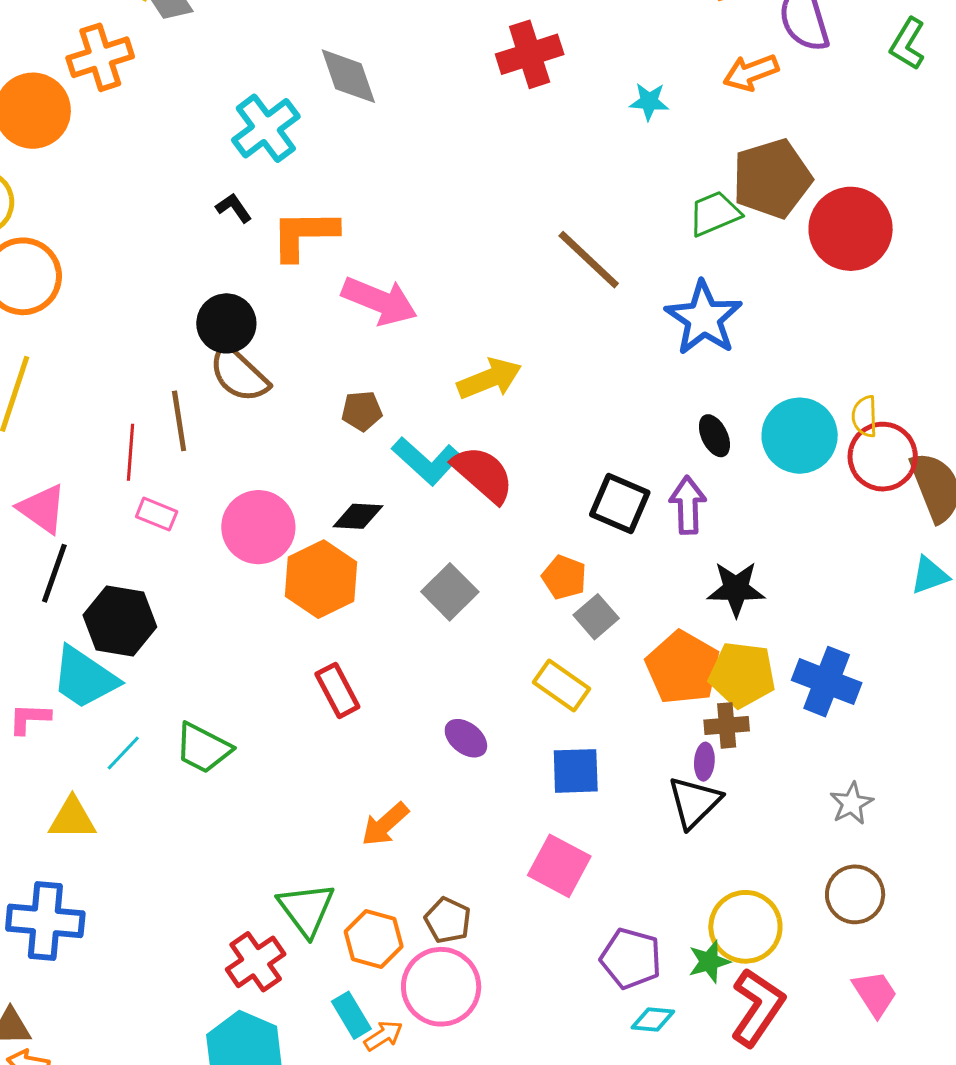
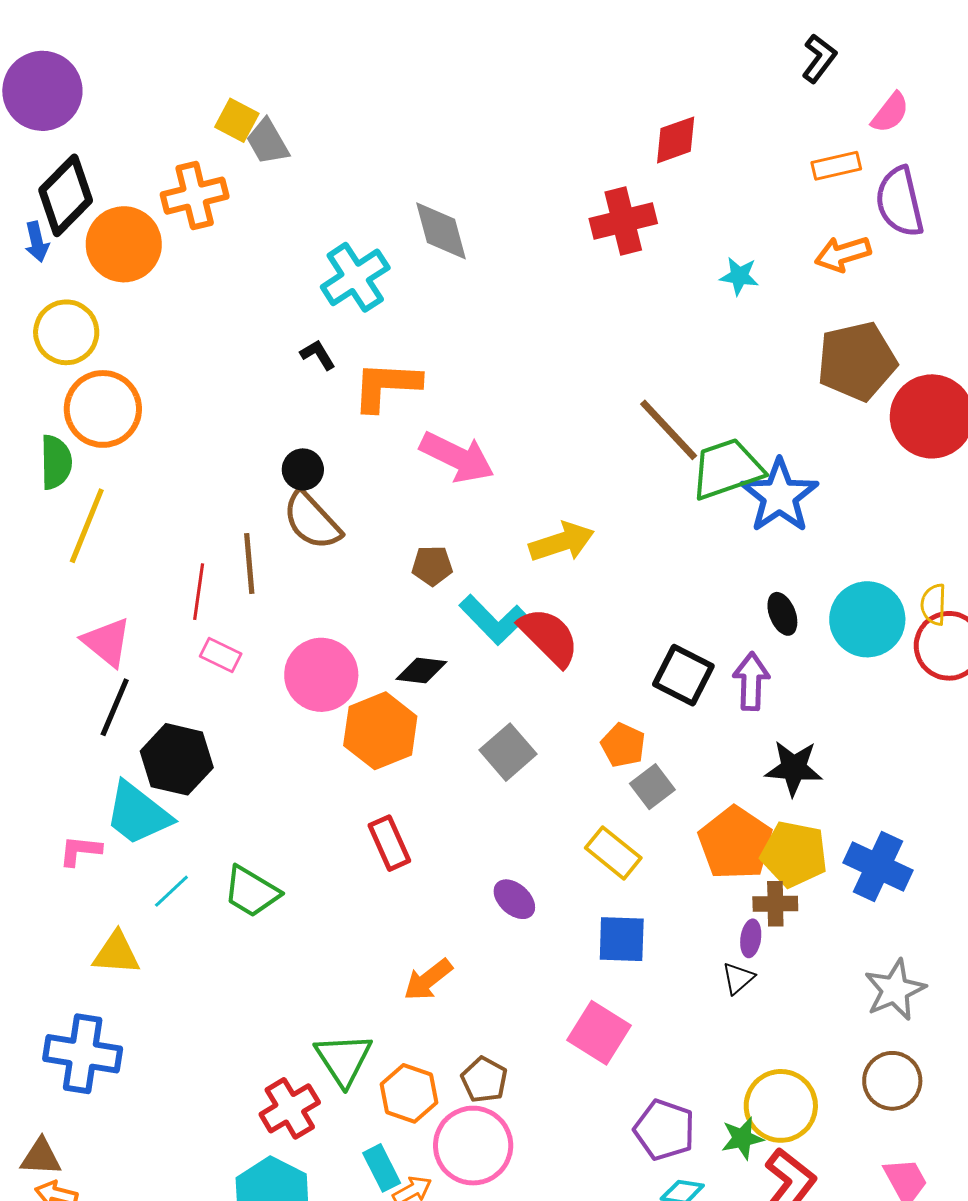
green trapezoid: (715, 213) -> (727, 469), moved, size x1.4
black circle: (226, 323) -> (303, 469), size x0.7
black triangle: (694, 802) -> (738, 978), size x0.6
gray star: (852, 803) -> (895, 990), size x1.4

